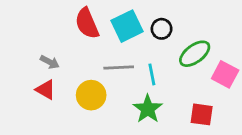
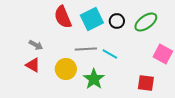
green ellipse: (195, 54) -> (146, 22), moved
cyan line: (152, 74) -> (110, 54), turned -49
green star: (148, 109) -> (94, 79), moved

